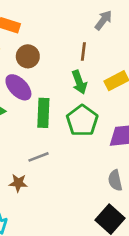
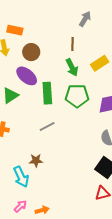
green pentagon: (82, 121) -> (77, 96), turned -30
brown star: (18, 183) -> (36, 160), moved

